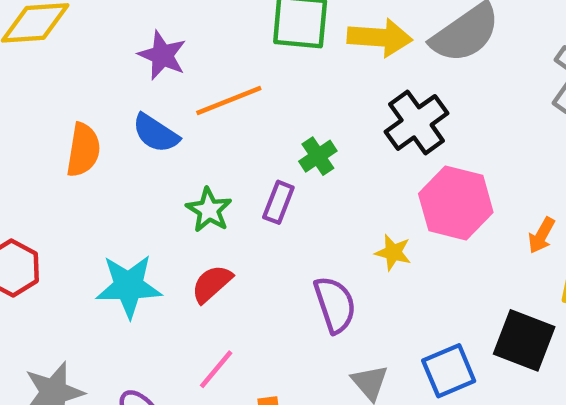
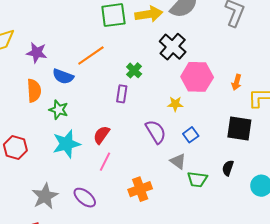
purple star: (162, 55) -> (37, 53), moved
green star: (209, 210) -> (59, 110), moved
pink line: (216, 369) -> (105, 162), moved
blue square: (449, 371) -> (191, 135), moved, size x0.7

